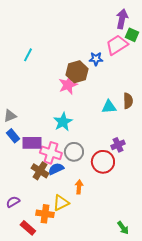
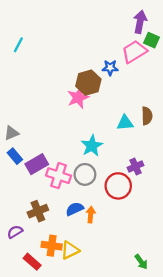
cyan line: (28, 55) -> (18, 45), moved
cyan star: (63, 122) -> (92, 146), moved
purple rectangle: (32, 143) -> (37, 164), turned -30
blue semicircle: (56, 169) -> (75, 209), moved
brown cross: (40, 171) -> (38, 211), moved, turned 36
yellow triangle: (61, 203) -> (70, 250), moved

